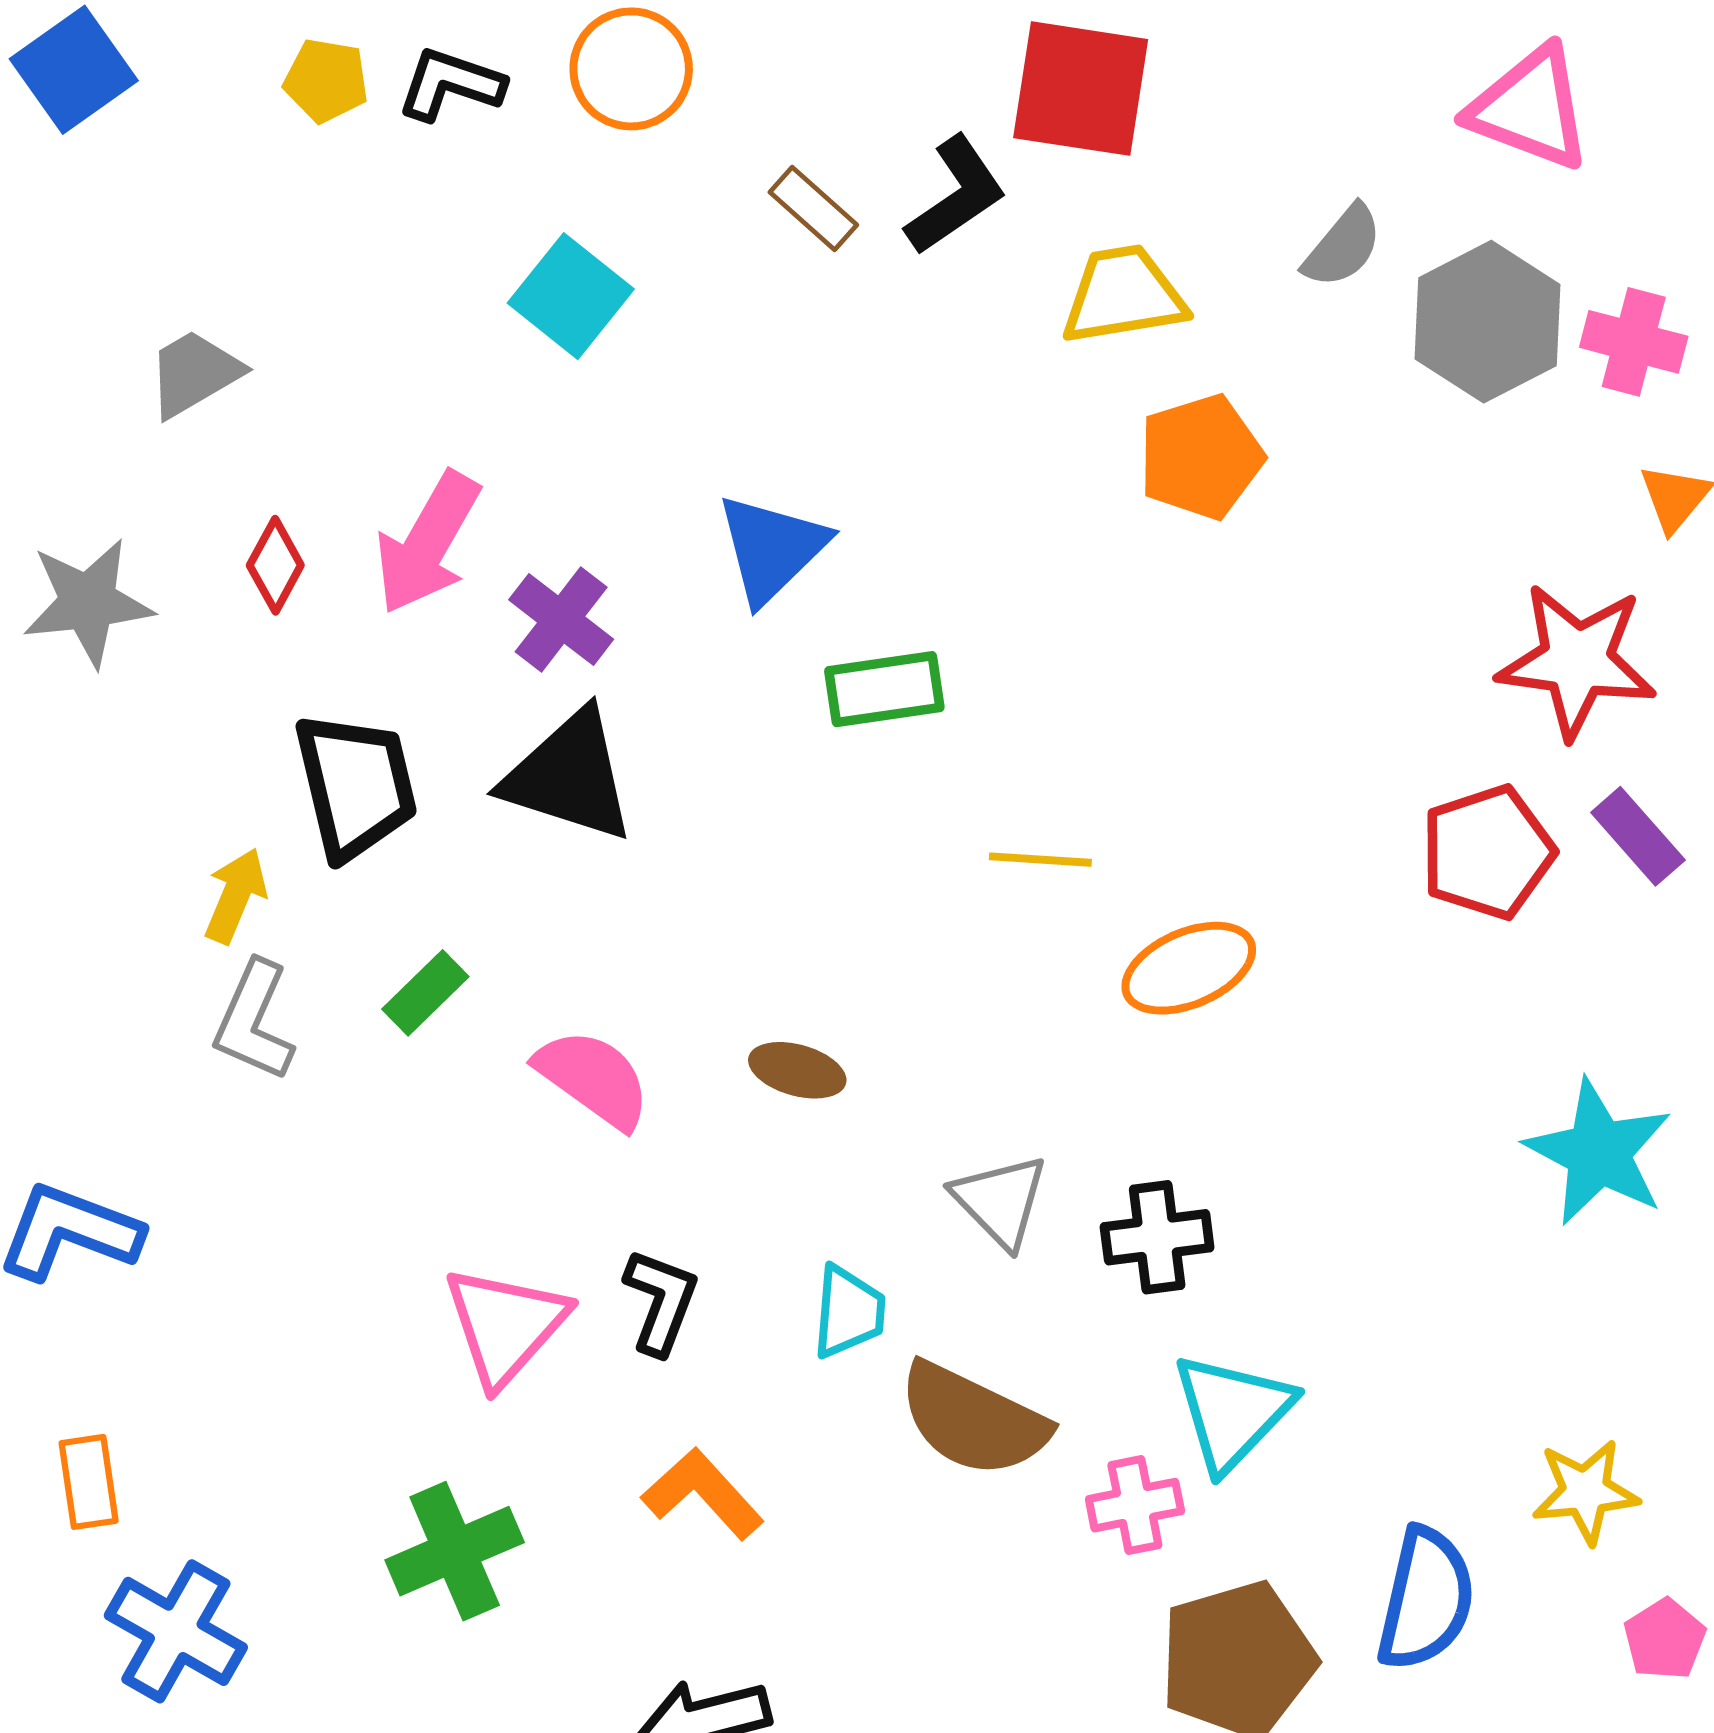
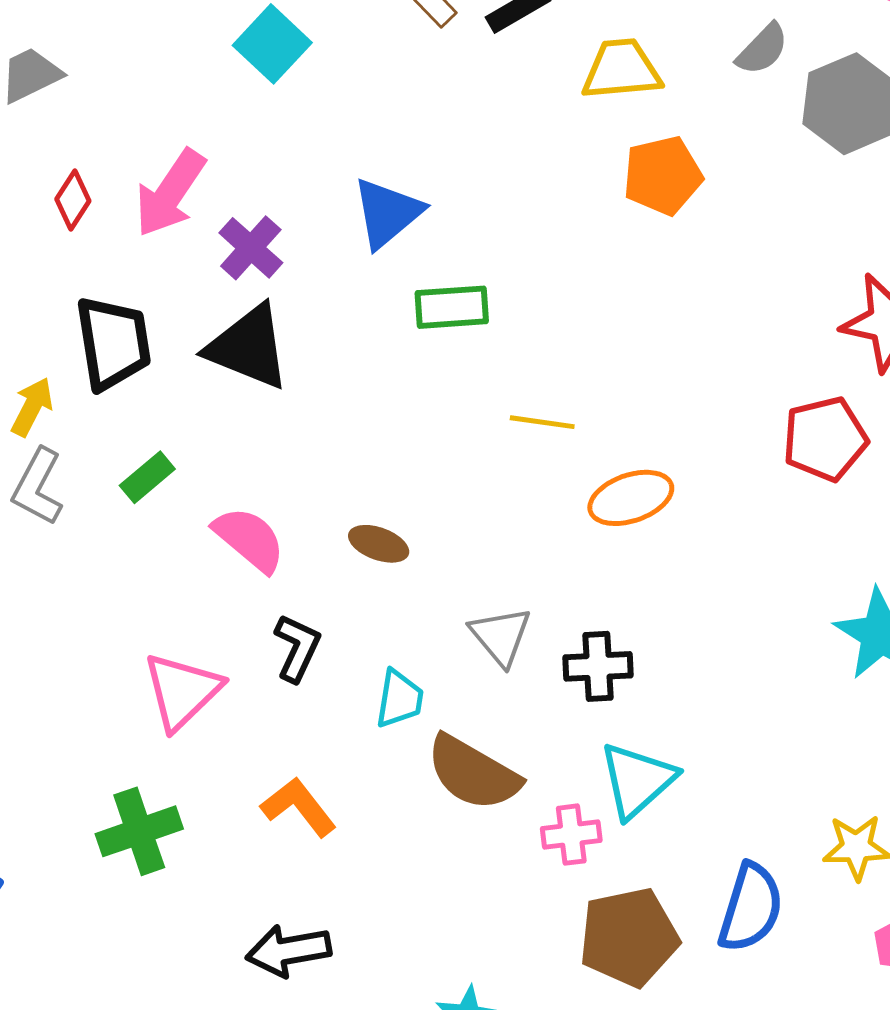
black L-shape: (661, 1302) -> (297, 648), moved

